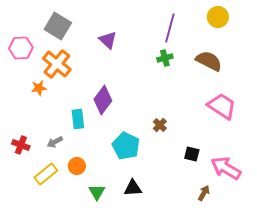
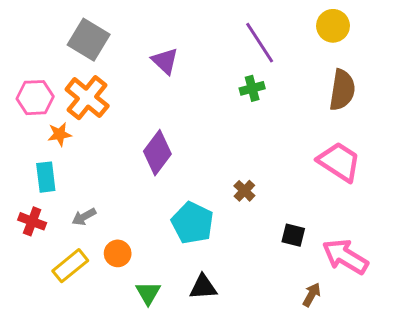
purple line: (170, 28) -> (260, 43), turned -48
pink hexagon: (21, 48) -> (35, 98), moved
brown semicircle: (209, 61) -> (342, 90), moved, turned 72
cyan rectangle: (78, 119) -> (46, 177), moved

